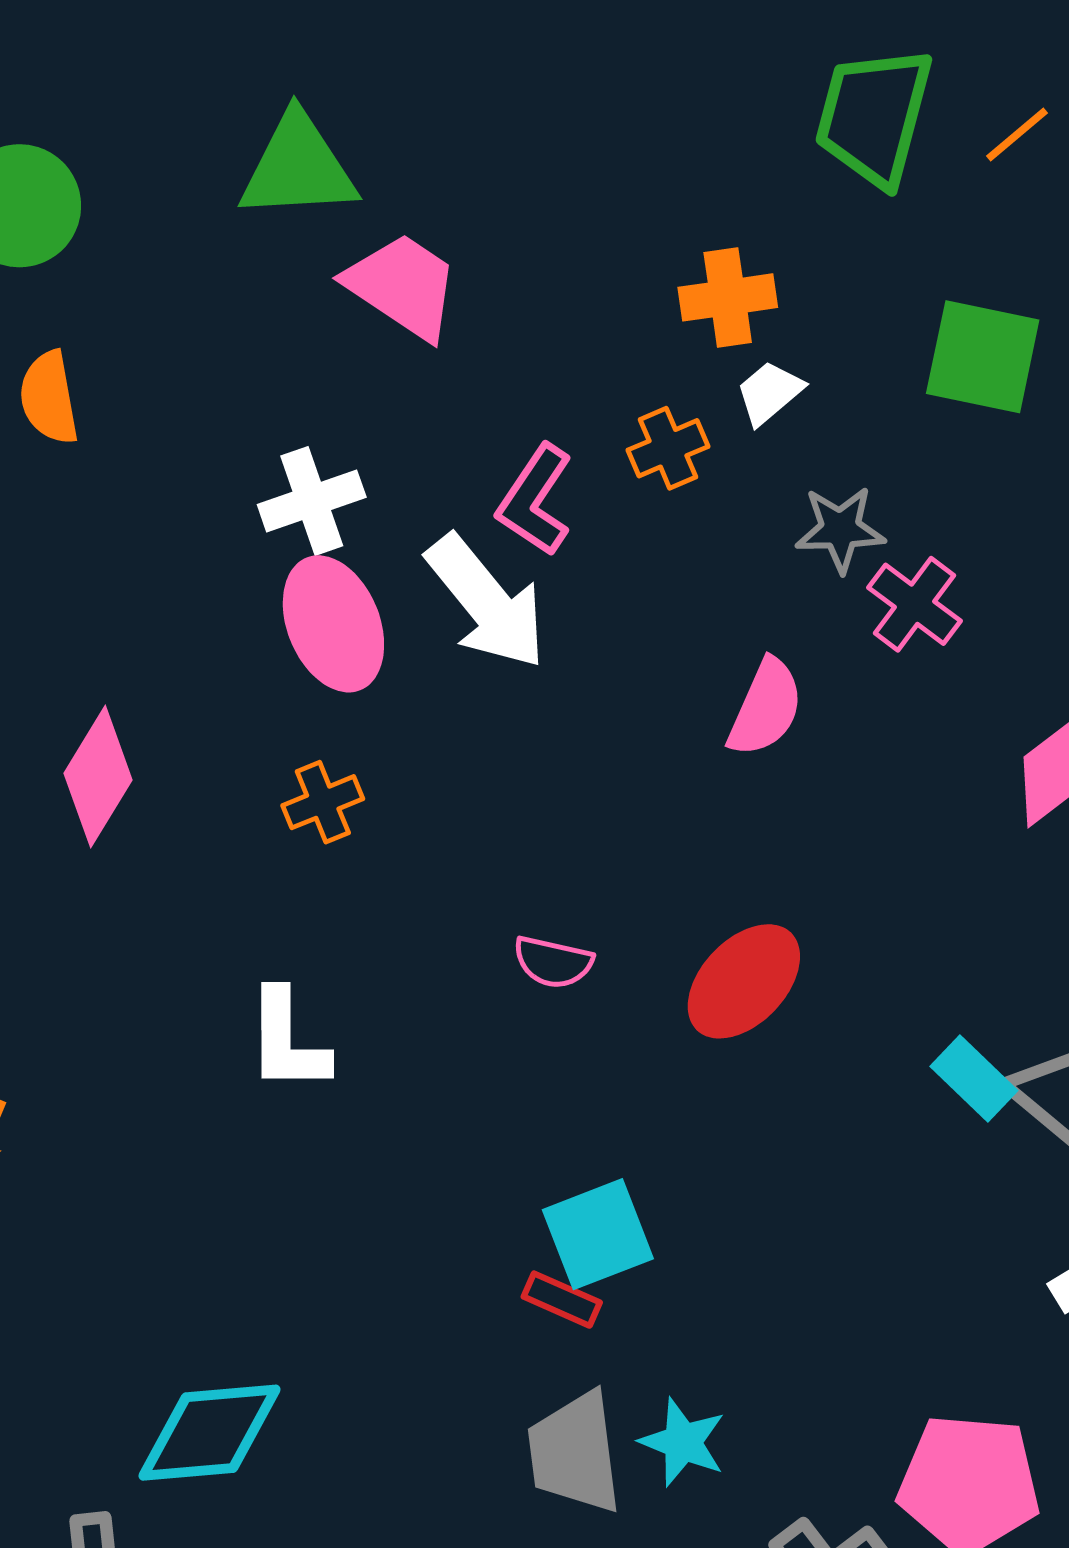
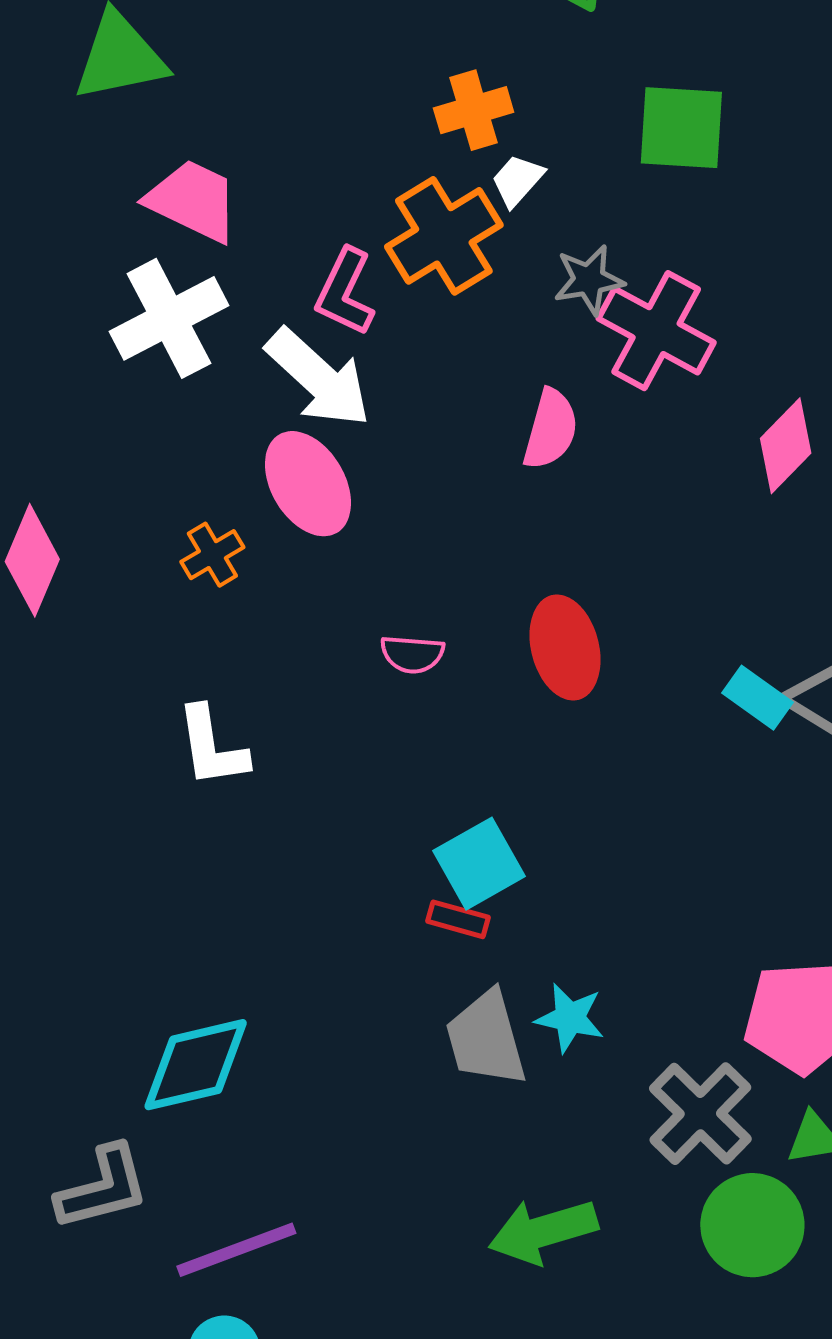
pink trapezoid: (403, 286) -> (193, 201), moved
orange cross: (668, 448) -> (444, 236), size x1.8
white cross: (312, 501) -> (169, 318), size x1.4
pink cross: (915, 604) -> (656, 331), size x1.5
pink ellipse: (333, 624) -> (308, 484), moved
red ellipse: (744, 981) -> (565, 648), turned -50

